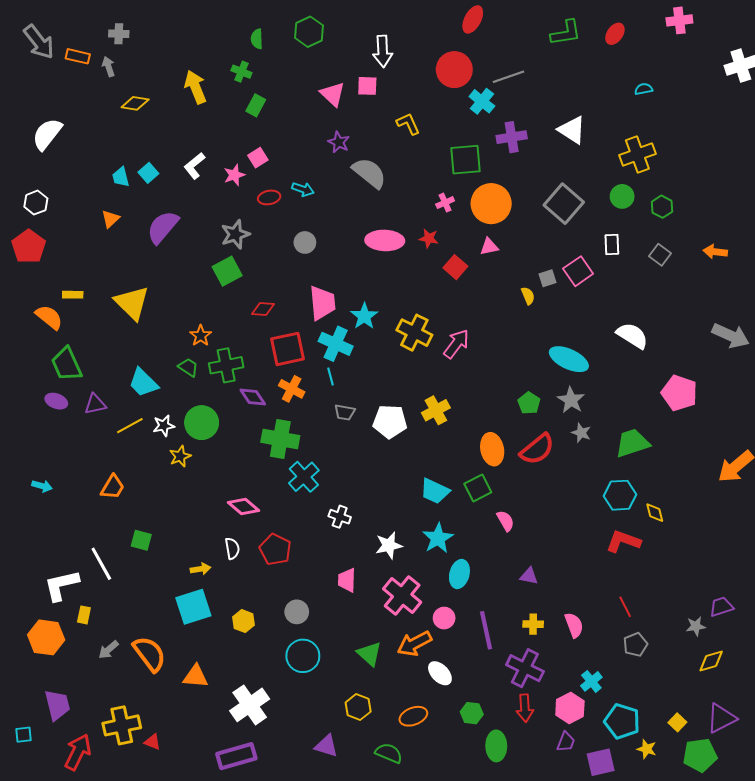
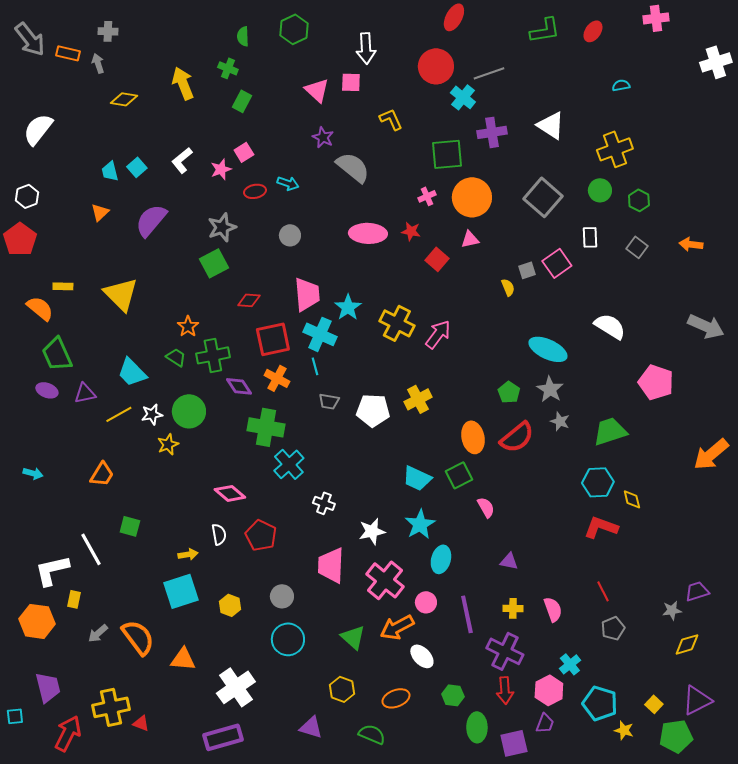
pink trapezoid: (347, 580) -> (331, 565), size x1.5
purple square: (601, 762) -> (514, 743), moved

